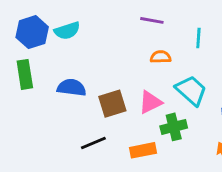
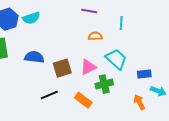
orange rectangle: (143, 150) -> (83, 100), turned 48

